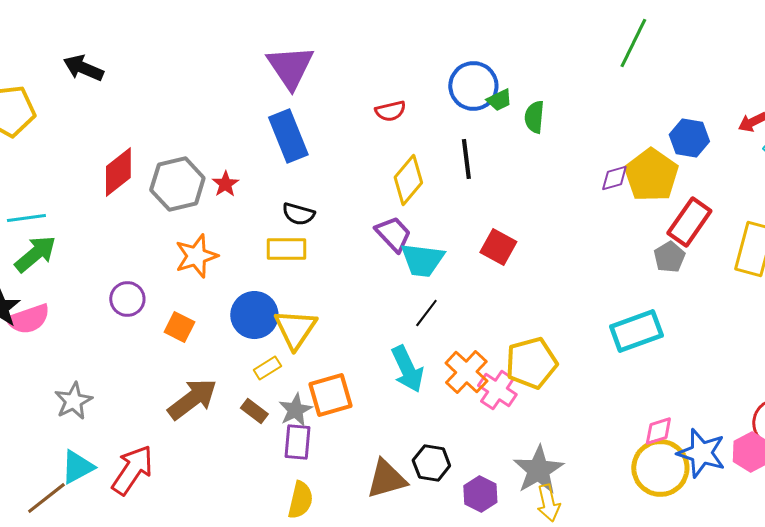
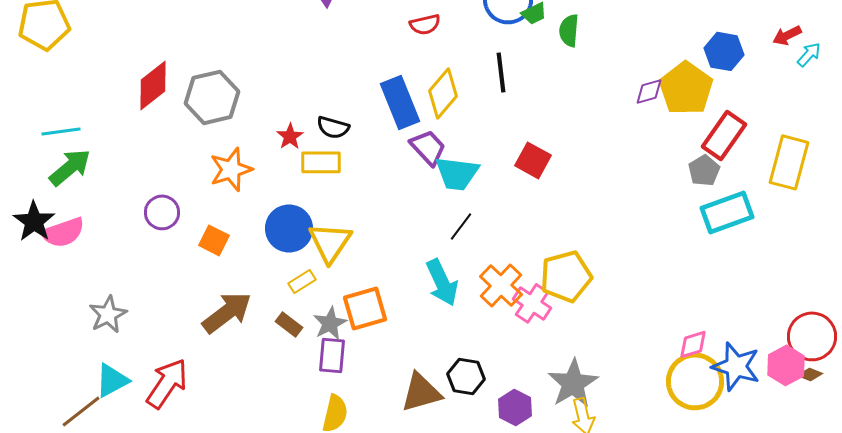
blue rectangle: (288, 136) -> (400, 102), moved
red star: (225, 184) -> (290, 136), moved
cyan rectangle: (636, 331) -> (727, 212), moved

